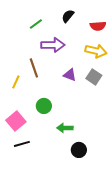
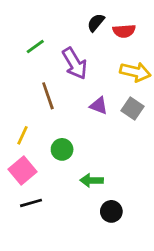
green line: (36, 24) -> (35, 47), moved
red semicircle: (98, 26) -> (124, 31), moved
purple arrow: (53, 45) -> (75, 63), turned 60
yellow line: (16, 82) -> (23, 135), moved

